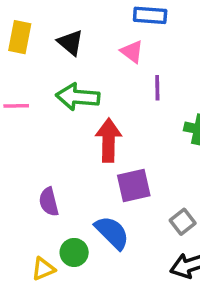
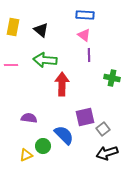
pink triangle: (132, 52) -> (84, 35), moved
purple square: (134, 186) -> (85, 117), moved
purple semicircle: (49, 202) -> (29, 118), turned 112

